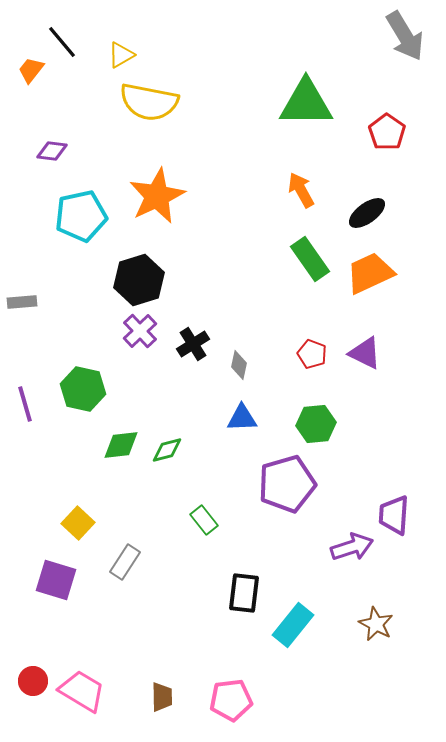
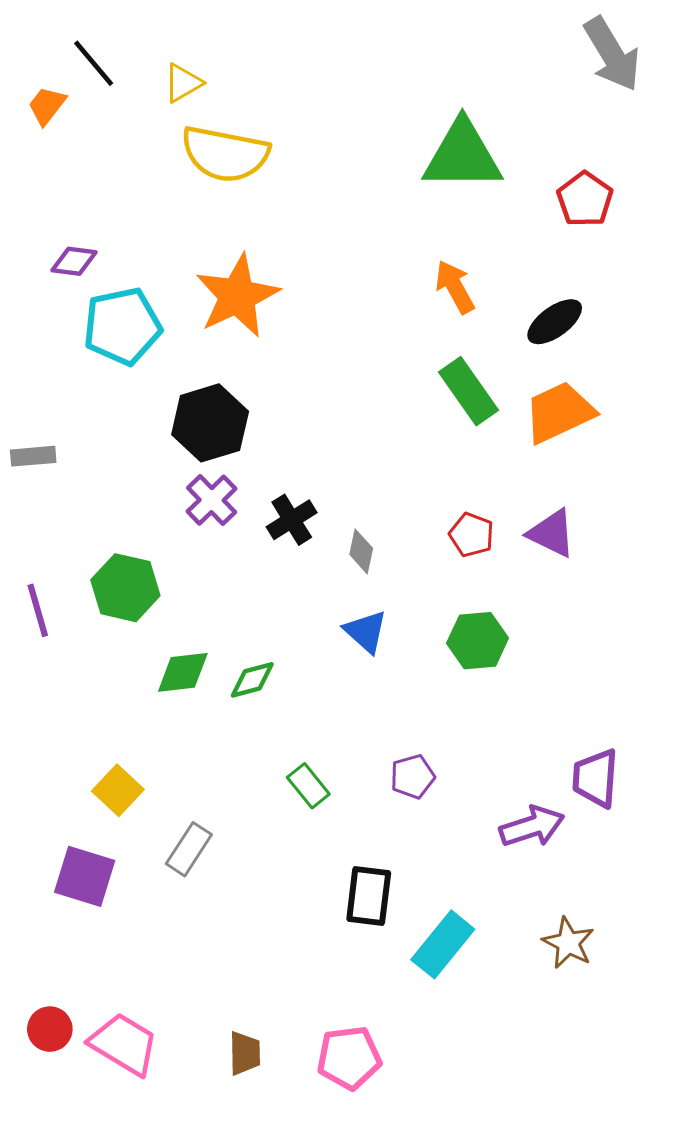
purple diamond: (52, 151) -> (74, 261), moved
blue triangle: (242, 418) -> (366, 632), turned 44
purple pentagon: (287, 484) -> (413, 777), moved, size x0.5

